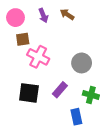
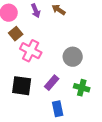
brown square: (23, 39) -> (16, 34), turned -32
blue rectangle: (76, 117) -> (58, 109), moved

